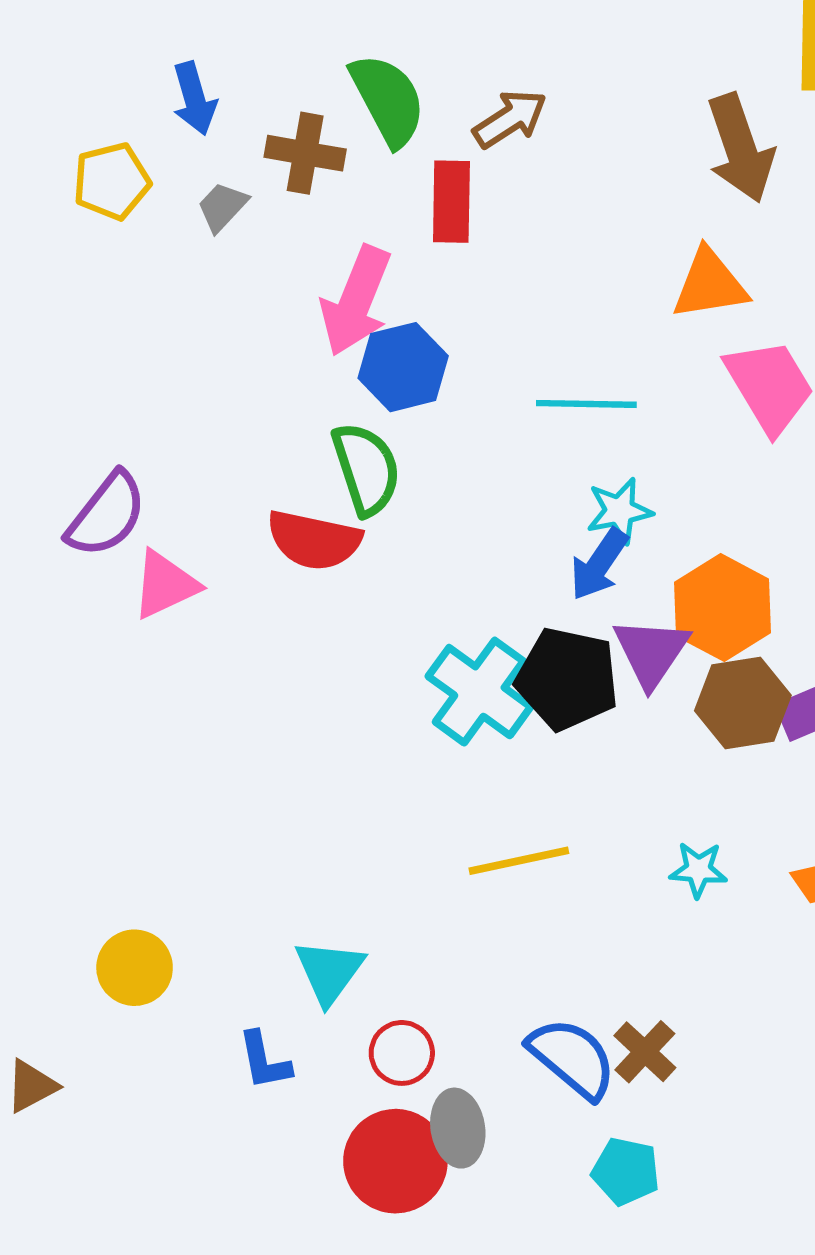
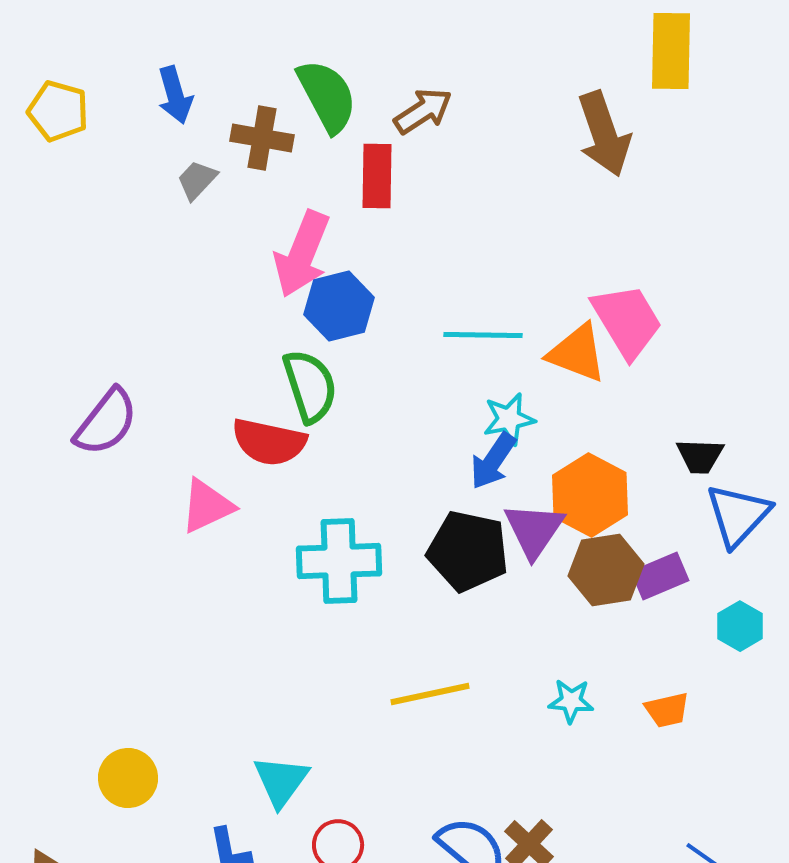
yellow pentagon: (112, 181) -> (58, 111), moved, turned 30
orange triangle: (710, 284) -> (577, 353), moved, turned 30
pink triangle: (165, 585) -> (207, 506), moved
cyan cross: (479, 692) -> (339, 561), moved, turned -38

